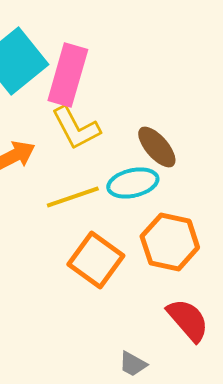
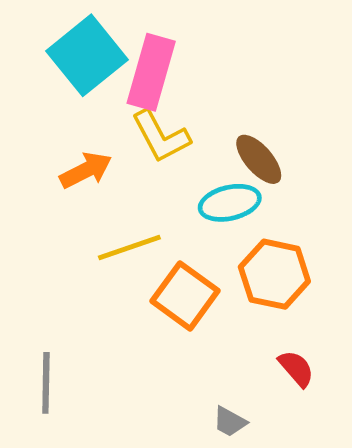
yellow line: (73, 197) -> (129, 248), moved
red semicircle: (188, 320) -> (296, 368), size x0.7

